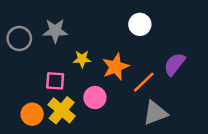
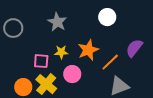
gray star: (55, 31) -> (57, 22), moved, turned 30
yellow star: (82, 59) -> (61, 52), moved

